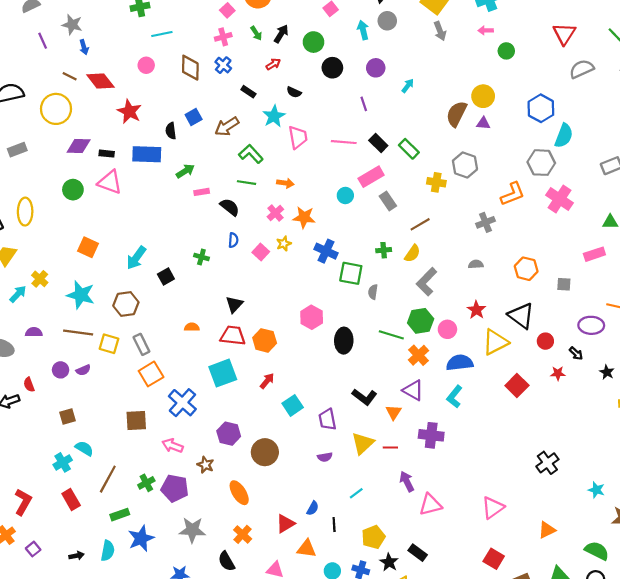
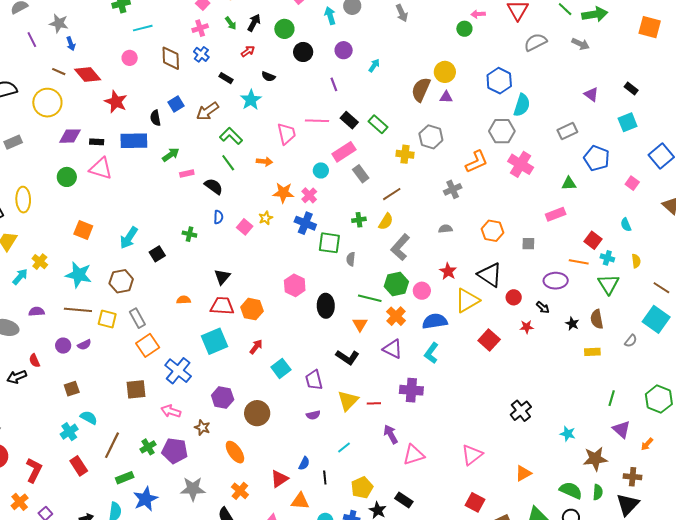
pink arrow: (486, 30) -> (478, 14), moved
pink trapezoid: (298, 137) -> (287, 134), moved
green line: (246, 183) -> (228, 163), turned 48
pink cross: (275, 213) -> (309, 195), moved
orange triangle: (394, 412) -> (360, 324), moved

